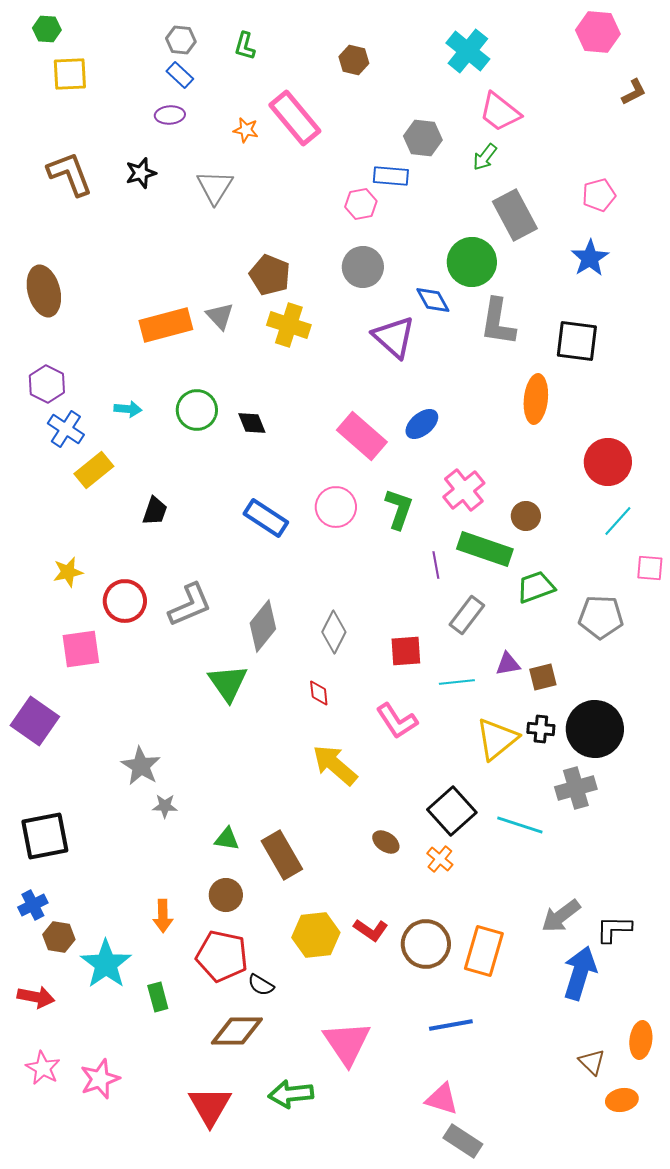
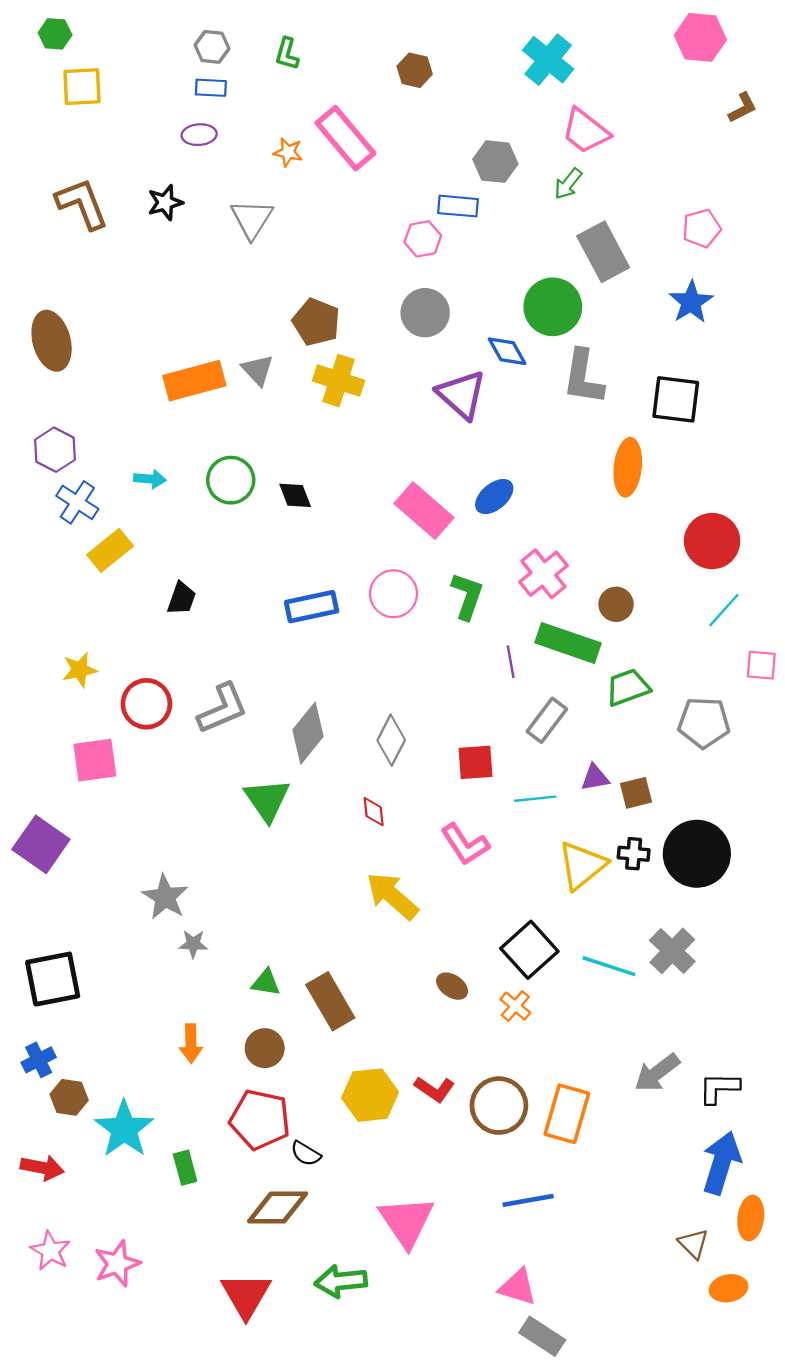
blue rectangle: (180, 75) -> (211, 88), turned -40
blue rectangle: (266, 518) -> (312, 607), turned -45
gray cross: (576, 788) -> (672, 951), moved, turned -30
orange arrow: (163, 916) -> (191, 1043), moved
blue arrow: (580, 973) -> (721, 1163), moved

